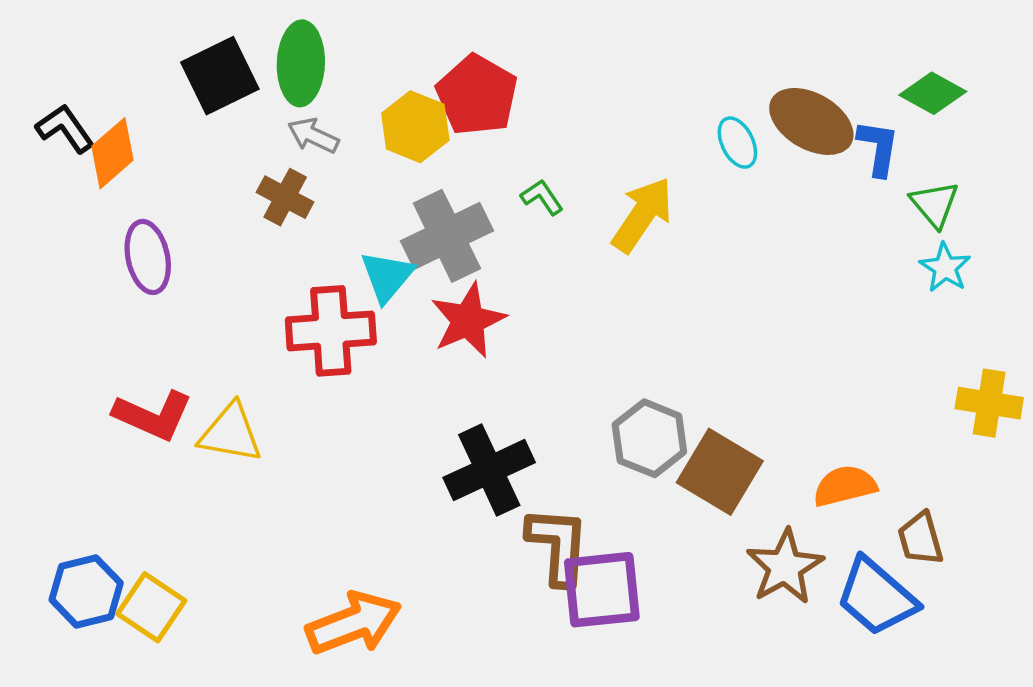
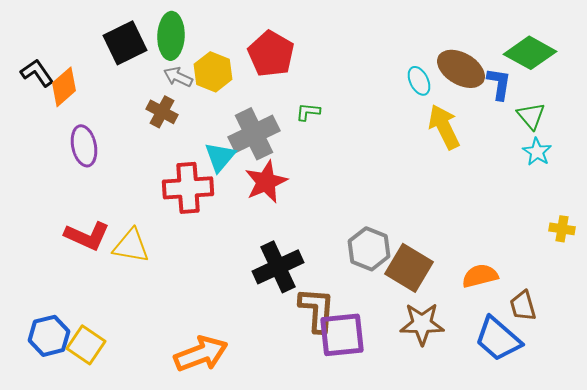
green diamond: (933, 93) -> (530, 53), size x1.4
yellow hexagon: (415, 127) -> (213, 72), moved
green L-shape: (542, 197) -> (308, 112), turned -50
yellow arrow: (642, 215) -> (444, 127), moved, turned -60
yellow cross: (989, 403) -> (562, 229), size x0.7
brown star: (785, 567) -> (422, 324), moved, turned 30

